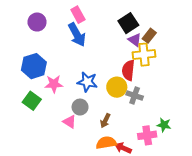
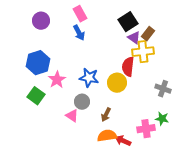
blue arrow: (77, 35) -> (79, 33), size x0.7
pink star: (54, 84) -> (57, 80), turned -30
gray cross: (135, 95) -> (163, 89), moved

